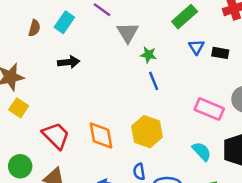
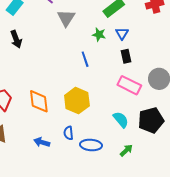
black rectangle: (220, 53) -> (126, 56), moved, turned 64
green star: (148, 55) -> (99, 35), moved
black arrow: (69, 62) -> (16, 39), turned 72

